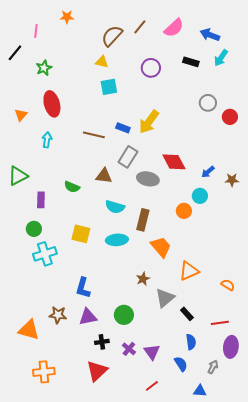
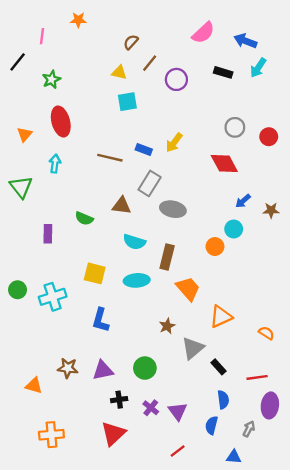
brown line: (140, 27) -> (150, 63), moved
brown semicircle: (112, 36) -> (131, 42), size x0.6
gray circle: (208, 103) -> (235, 127), moved
yellow arrow: (149, 122) -> (174, 143), size x0.7
red diamond: (174, 162) -> (224, 164), moved
green triangle: (18, 176) -> (21, 187), moved, turned -40
green circle: (34, 229) -> (18, 290), moved
blue L-shape: (83, 288) -> (100, 320), moved
orange triangle: (29, 330) -> (34, 386), size x0.7
blue semicircle: (181, 364) -> (211, 425), turned -133

